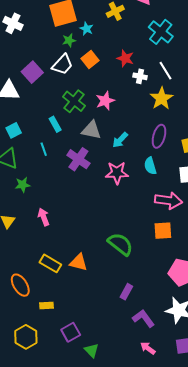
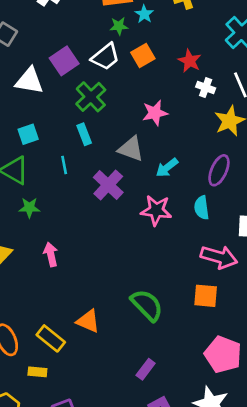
green cross: (74, 101) -> (91, 97), moved
yellow rectangle: (50, 263) -> (51, 338), moved

